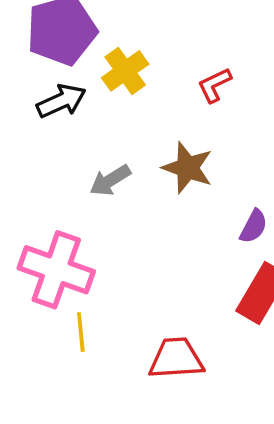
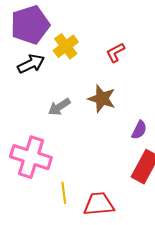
yellow line: (81, 332) -> (64, 193), moved

